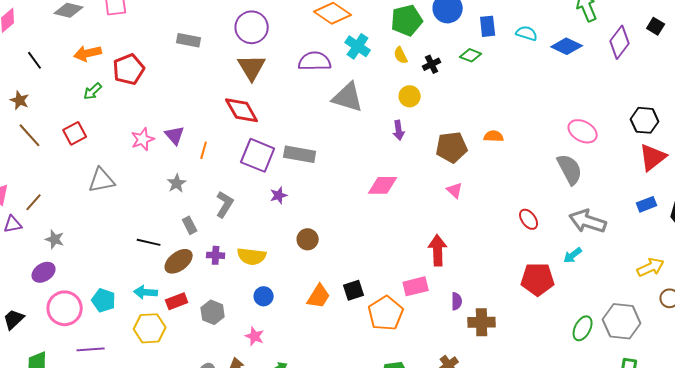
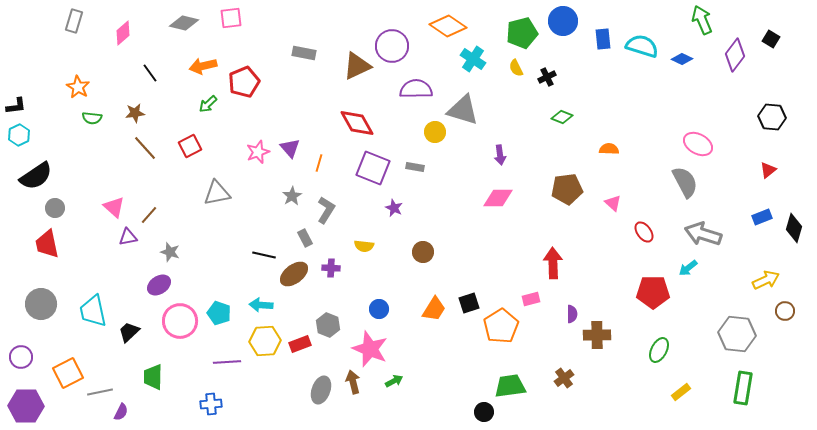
purple circle: (252, 27) -> (392, 46), moved
cyan semicircle: (527, 33) -> (642, 46), size x1.5
blue diamond: (567, 46) -> (682, 59), size x0.7
green diamond: (471, 55) -> (562, 117), moved
purple semicircle: (315, 61) -> (416, 89), moved
brown triangle: (252, 67) -> (357, 66), moved, turned 36
yellow circle: (410, 96) -> (435, 132), moved
brown star: (20, 100) -> (135, 113), turned -30
black hexagon: (645, 120) -> (772, 117), moved
purple arrow: (399, 130) -> (500, 155), moved
brown pentagon: (452, 147) -> (567, 189), moved
gray rectangle: (300, 154) -> (415, 167), size x0.6
red triangle: (653, 157) -> (768, 170), size x0.6
pink triangle: (455, 190) -> (613, 203), moved
purple star: (279, 195) -> (394, 208), turned -30
gray L-shape: (225, 204) -> (326, 210), moved
yellow semicircle: (252, 256) -> (364, 246), moved, size x0.7
pink rectangle: (416, 286) -> (531, 299), size x0.7
red rectangle: (177, 301) -> (300, 344), moved
green ellipse: (583, 328) -> (659, 350), moved
pink star: (255, 336) -> (370, 349), size x1.8
purple line: (91, 349) -> (227, 362), moved

